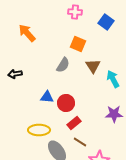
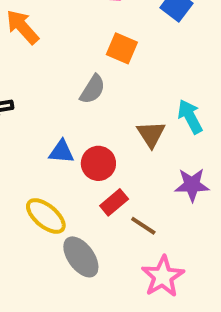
brown triangle: (93, 66) -> (151, 134), moved
yellow ellipse: (39, 130) -> (46, 216), turned 40
brown line: (80, 142) -> (143, 226), moved

